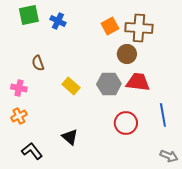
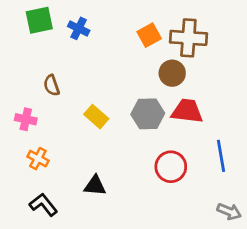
orange cross: (19, 116) -> (38, 159), moved, turned -35
black triangle: (70, 137) -> (95, 186), turned -36

